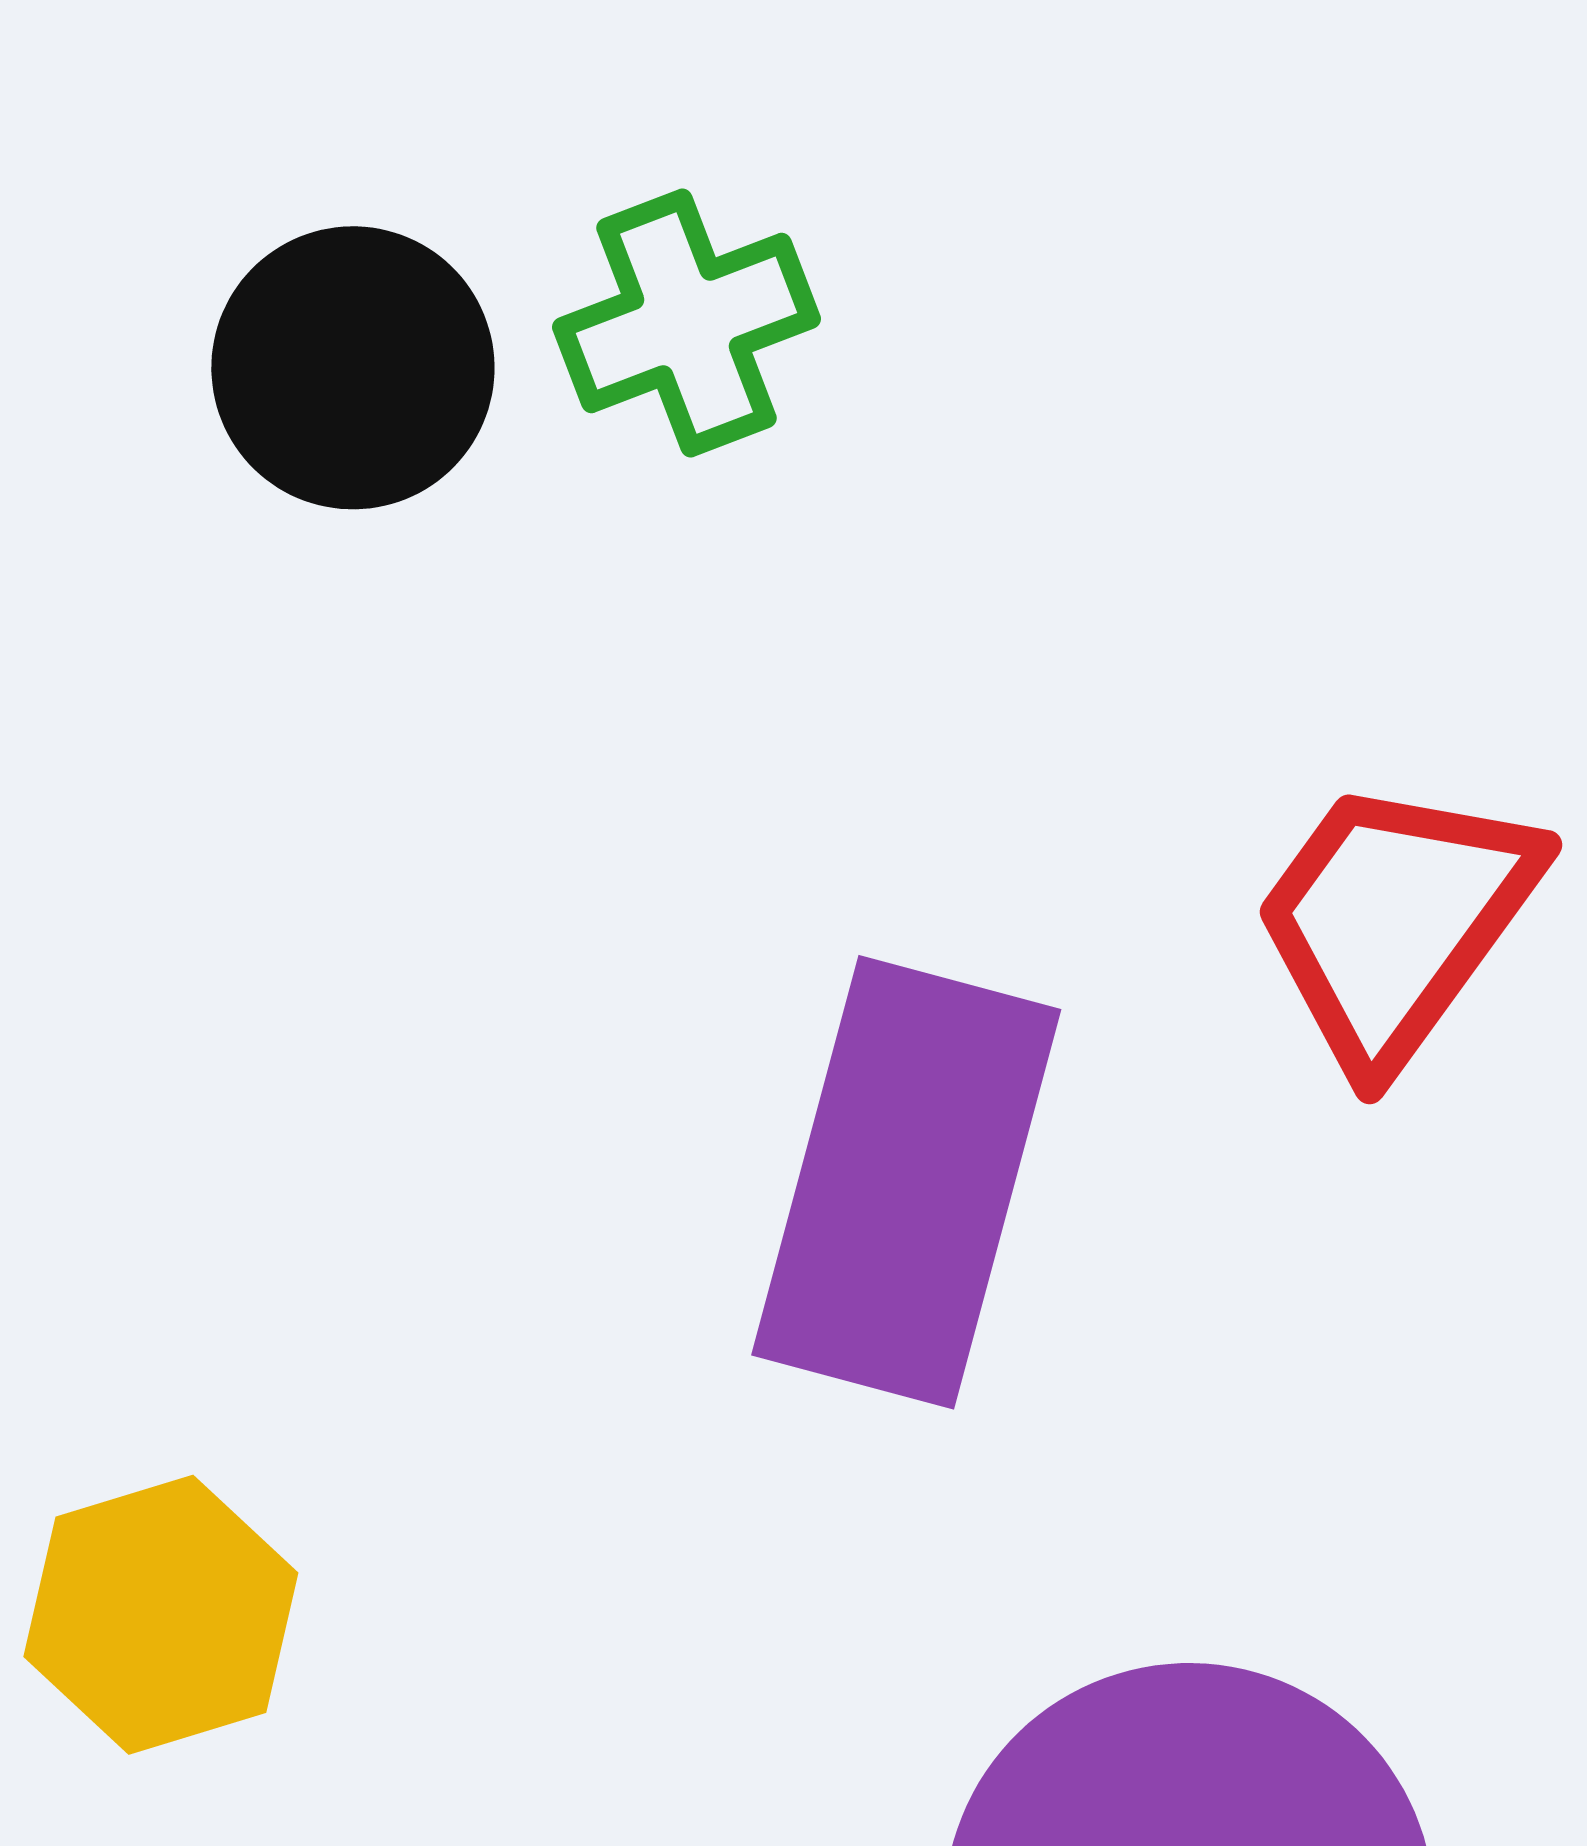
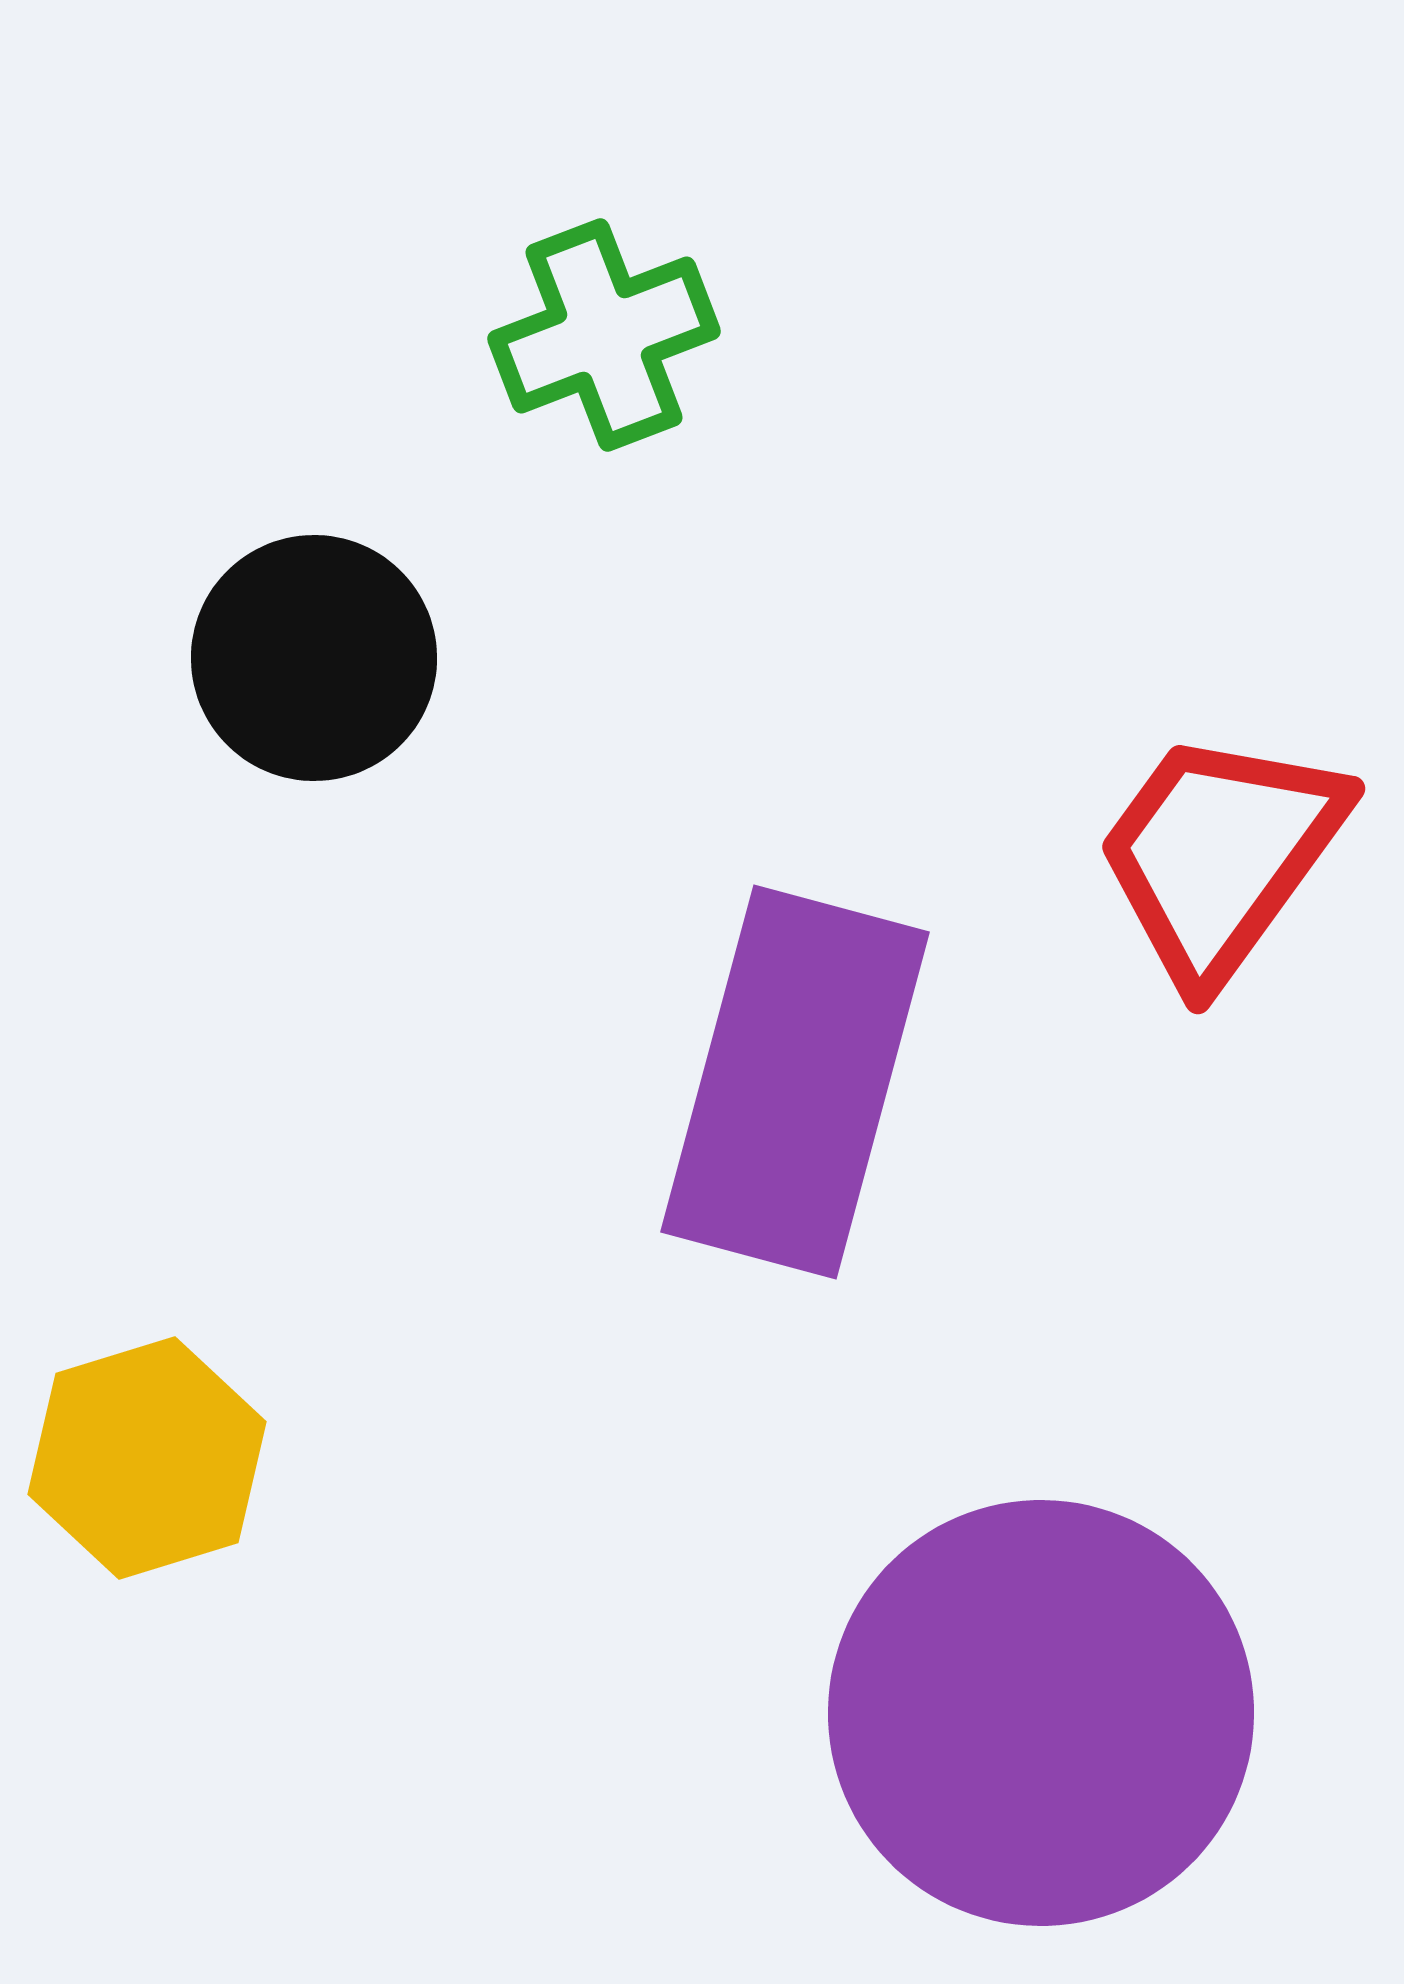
black circle: (353, 368) -> (314, 658), moved

